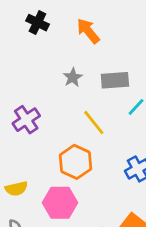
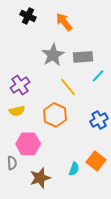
gray star: (73, 77) -> (53, 55), size x1.6
yellow semicircle: (16, 189) -> (17, 111), moved
pink hexagon: (60, 203) -> (28, 144), moved

